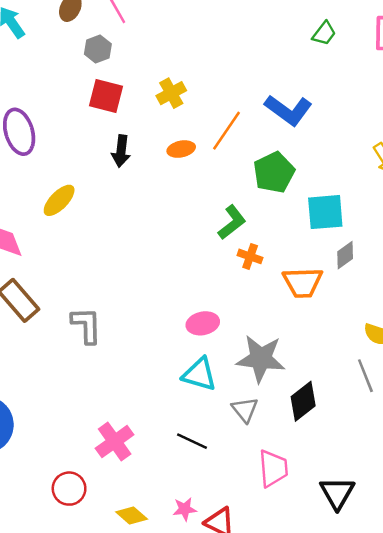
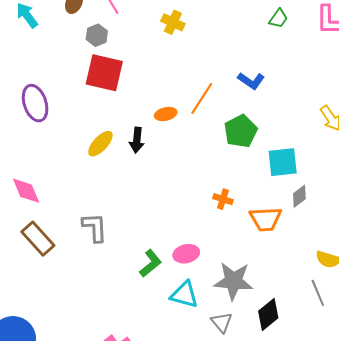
yellow cross: (171, 93) -> (173, 22), moved, turned -35
red square: (106, 96) -> (104, 73), size x1.4
blue L-shape: (288, 110) -> (251, 81), size x0.7
black arrow: (121, 151) -> (137, 140), moved
yellow ellipse: (59, 200) -> (100, 144), moved
green L-shape: (232, 222) -> (150, 263), moved
gray L-shape: (86, 325) -> (95, 227), moved

